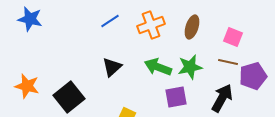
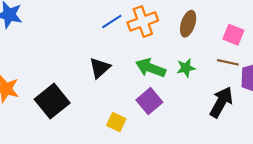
blue line: (110, 21) -> (112, 21), moved
green star: (190, 67) -> (186, 68), size x0.7
purple square: (176, 97) -> (149, 101), moved, turned -30

